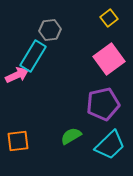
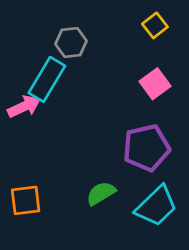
pink square: (109, 59) -> (155, 84), size x0.7

